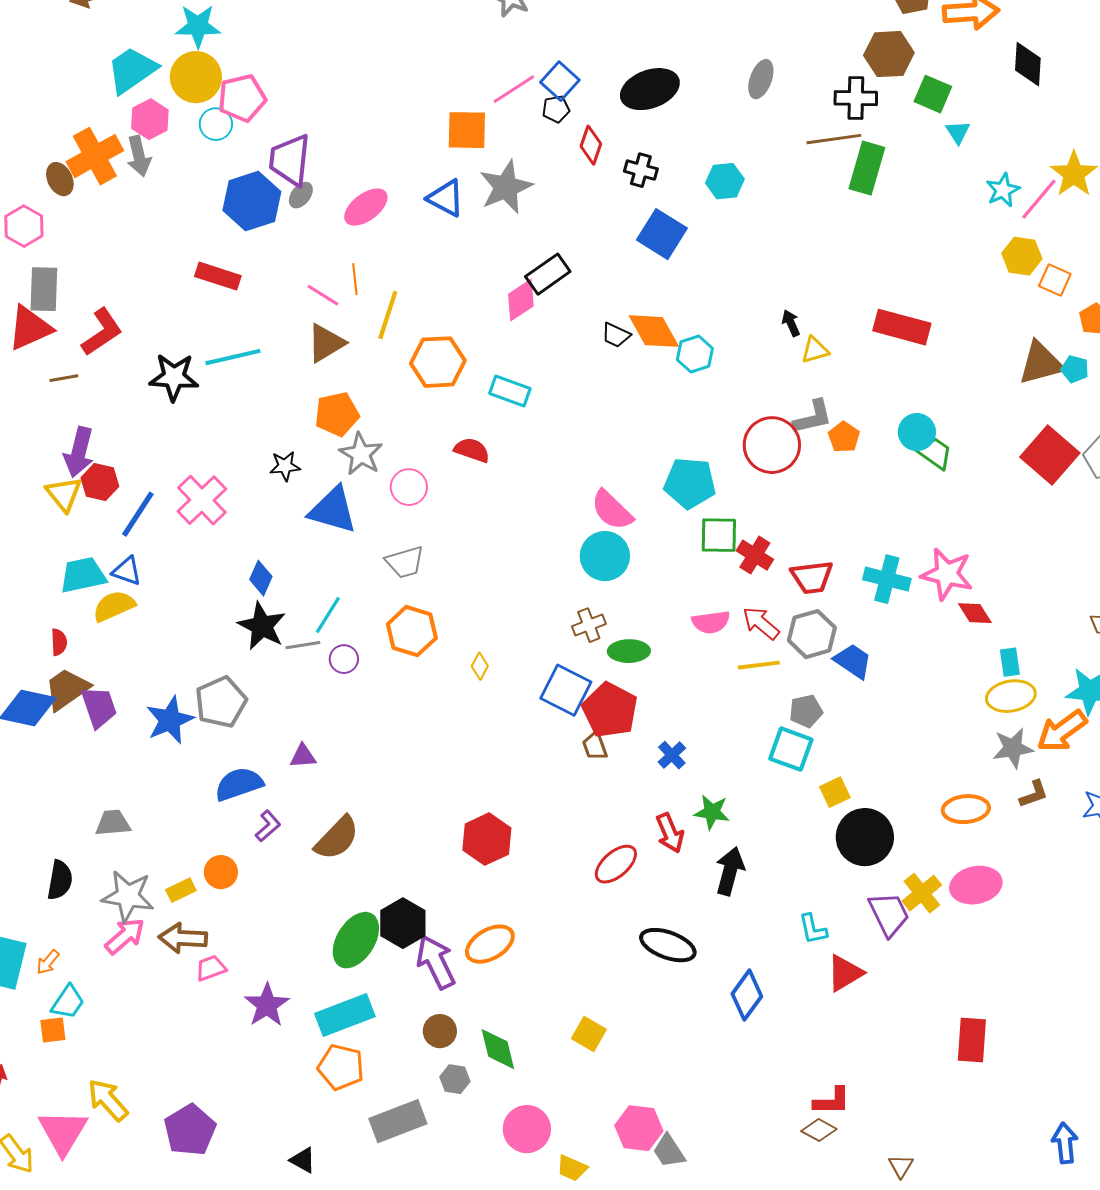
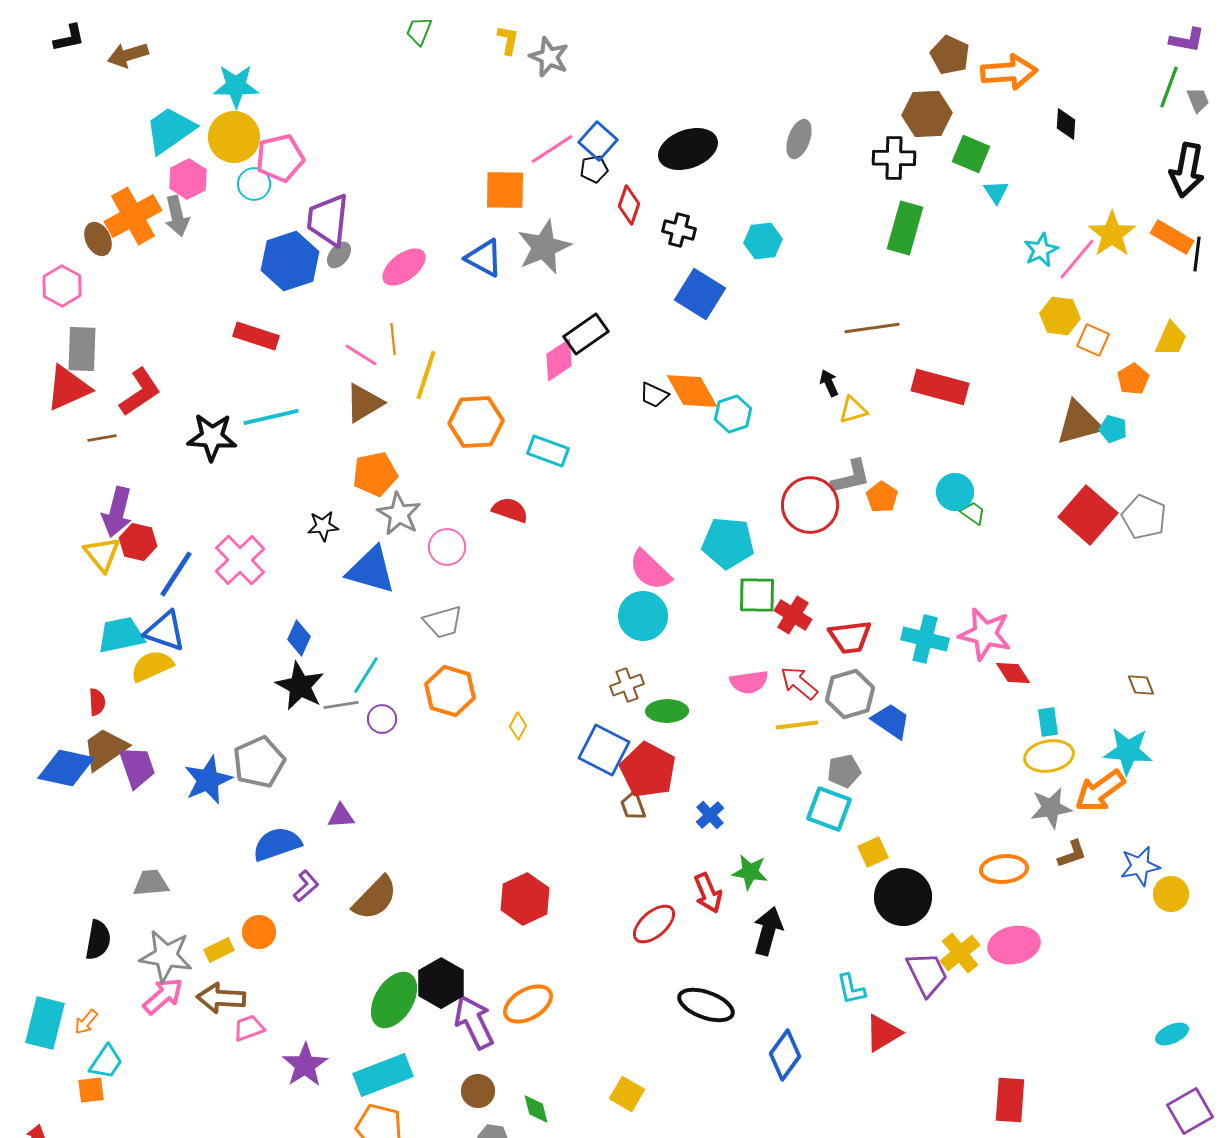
black diamond: (1028, 64) -> (1066, 124), size x0.7
brown line: (834, 139) -> (872, 328), moved
green trapezoid: (935, 453) -> (973, 513), size x0.7
blue triangle: (127, 571) -> (165, 631), size x1.4
green diamond: (498, 1049) -> (536, 1109), size x0.7

